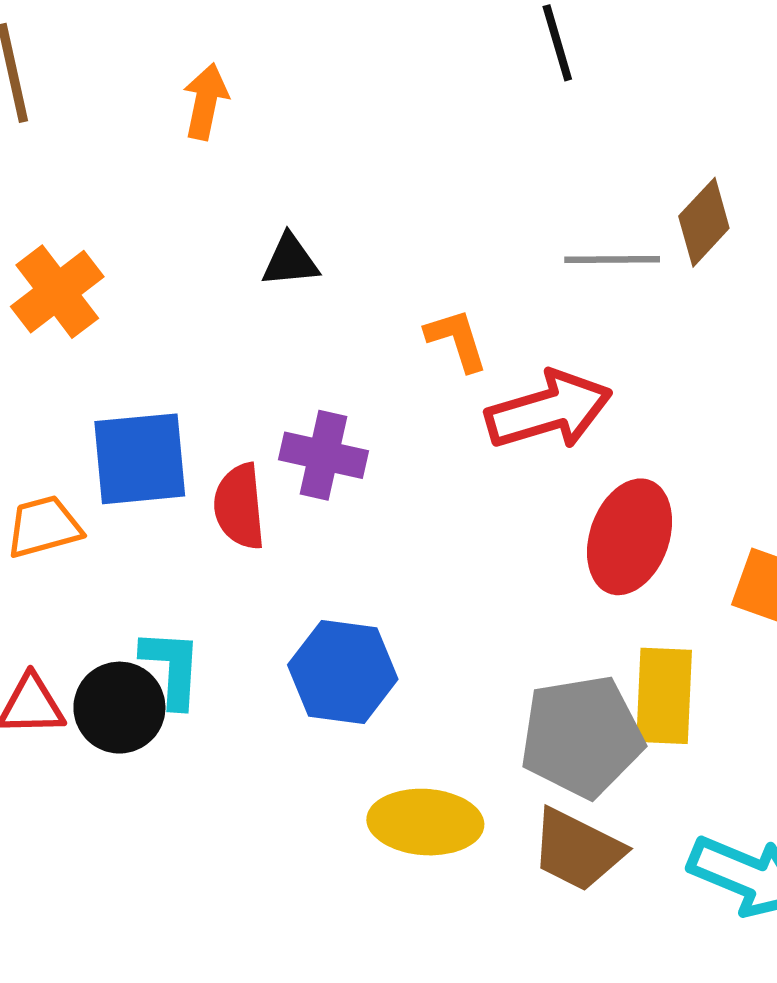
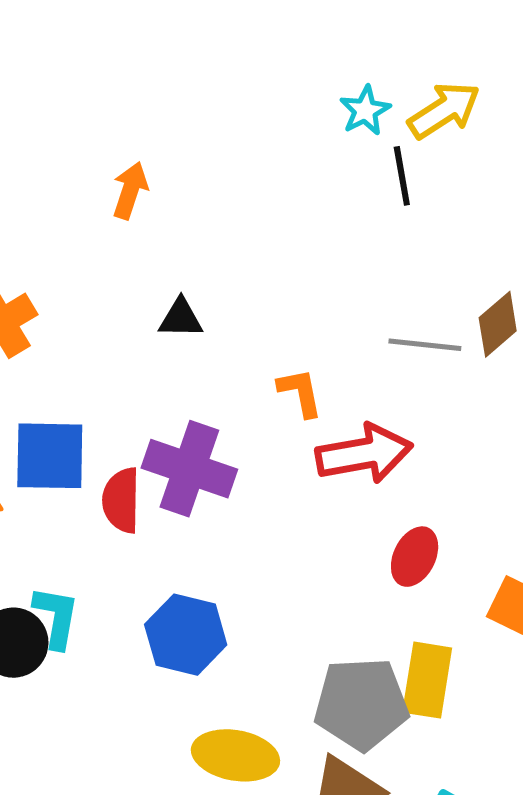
purple cross: (324, 455) -> (189, 469), size x1.4
red ellipse: (630, 537) -> (415, 557), size x0.7

